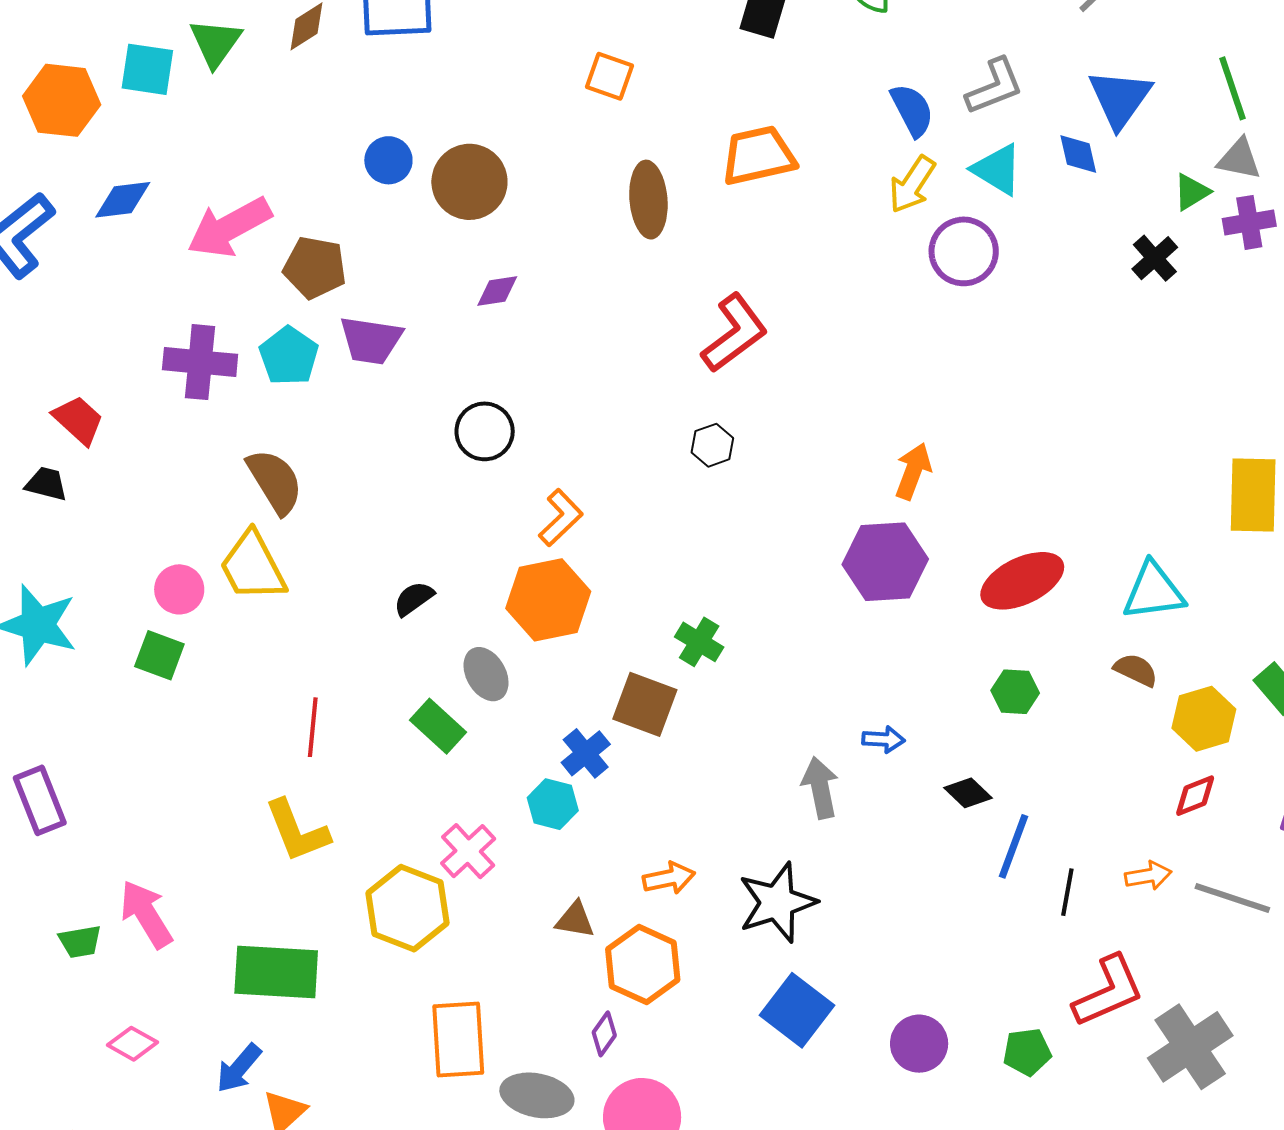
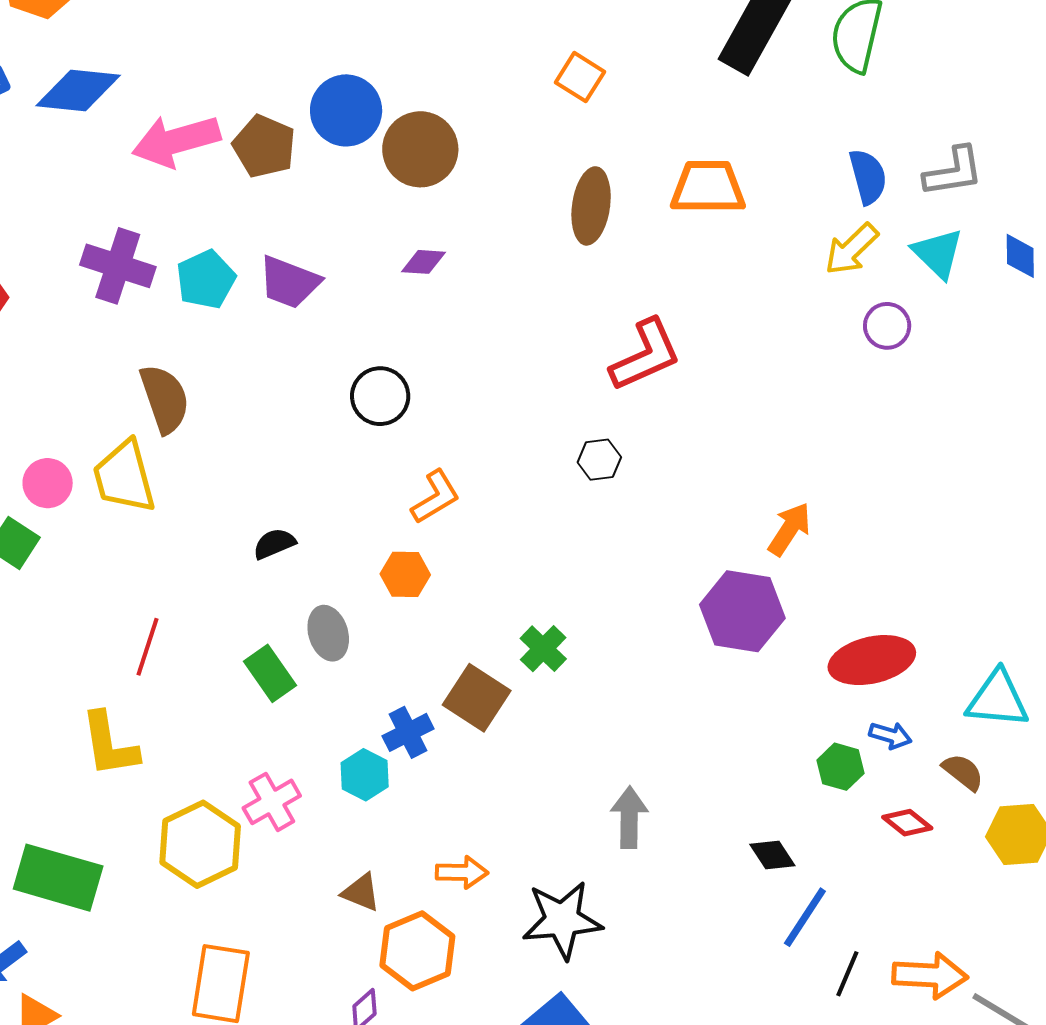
blue circle: (388, 160) -> (346, 110), size x1.5
blue diamond: (123, 200) -> (78, 91), size x1.4
purple circle: (964, 251) -> (887, 326), size x0.7
brown pentagon: (315, 268) -> (264, 146), moved
orange hexagon: (548, 600) -> (405, 574), size x0.6
blue arrow: (884, 739) -> (890, 735), moved
red diamond: (1195, 796) -> (907, 823), moved, turned 48
orange arrow: (1148, 876) -> (930, 975), size x1.6

